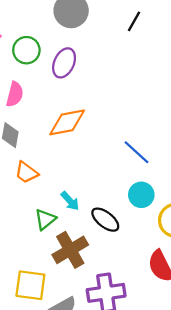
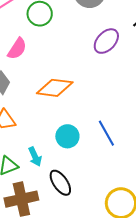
purple ellipse: (64, 63) -> (106, 41), moved
cyan circle: (141, 195) -> (67, 136), moved

